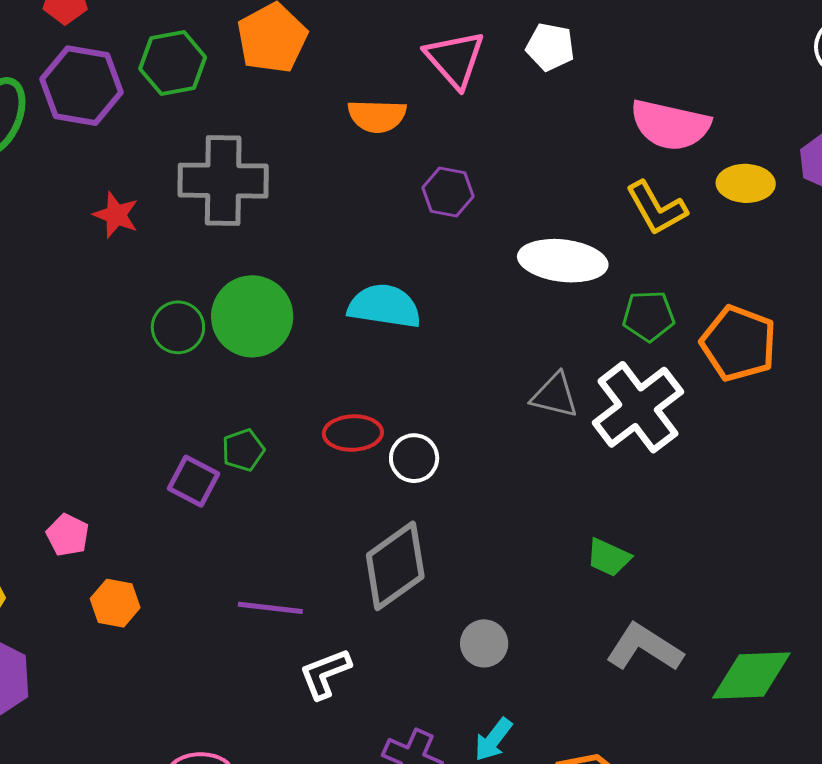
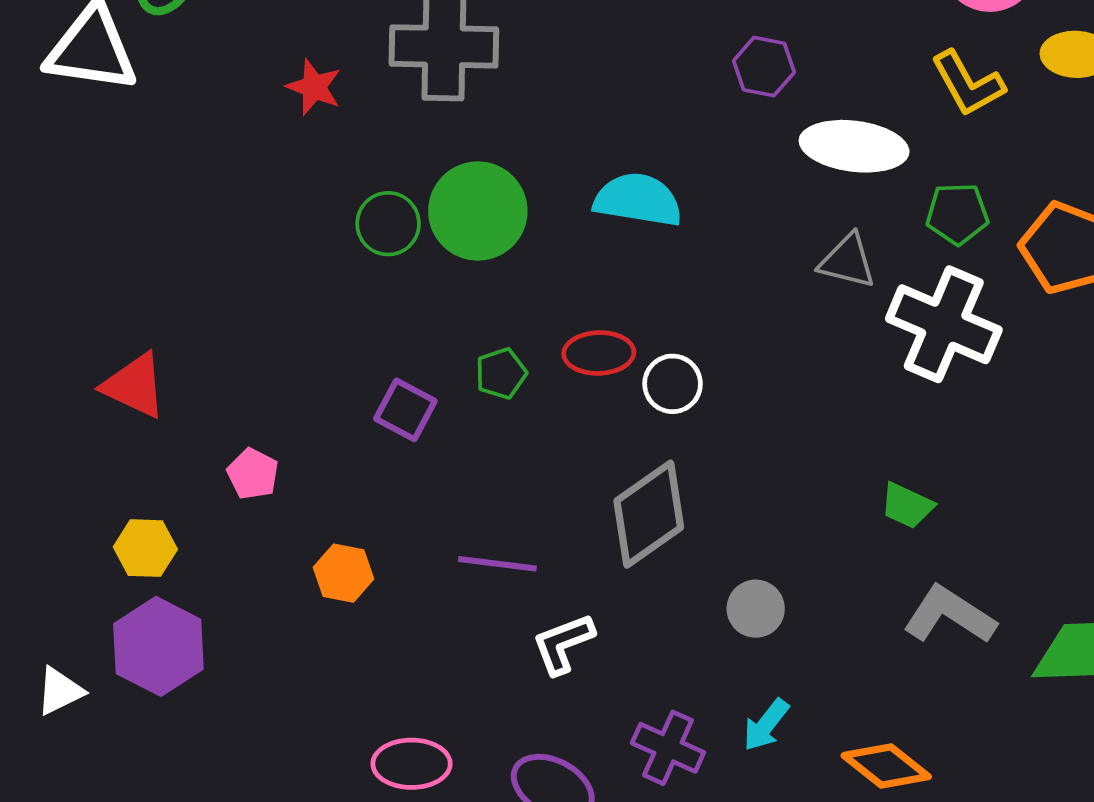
purple hexagon: (448, 192) -> (764, 67), moved
gray triangle: (555, 395) -> (847, 261), moved
white cross: (638, 407) -> (944, 324), turned -30
green pentagon: (243, 450) -> (501, 373), moved
orange hexagon: (115, 603) -> (344, 573), moved

